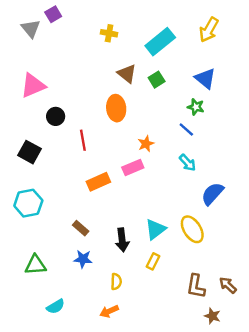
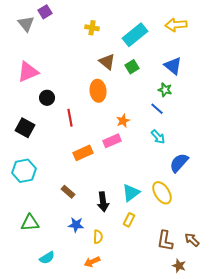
yellow arrow: (209, 30) -> (176, 25), turned 55
blue star: (83, 259) -> (76, 225), moved

